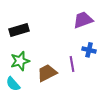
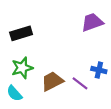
blue cross: (89, 50) -> (99, 70), moved
purple line: (72, 64) -> (80, 83), moved, turned -42

